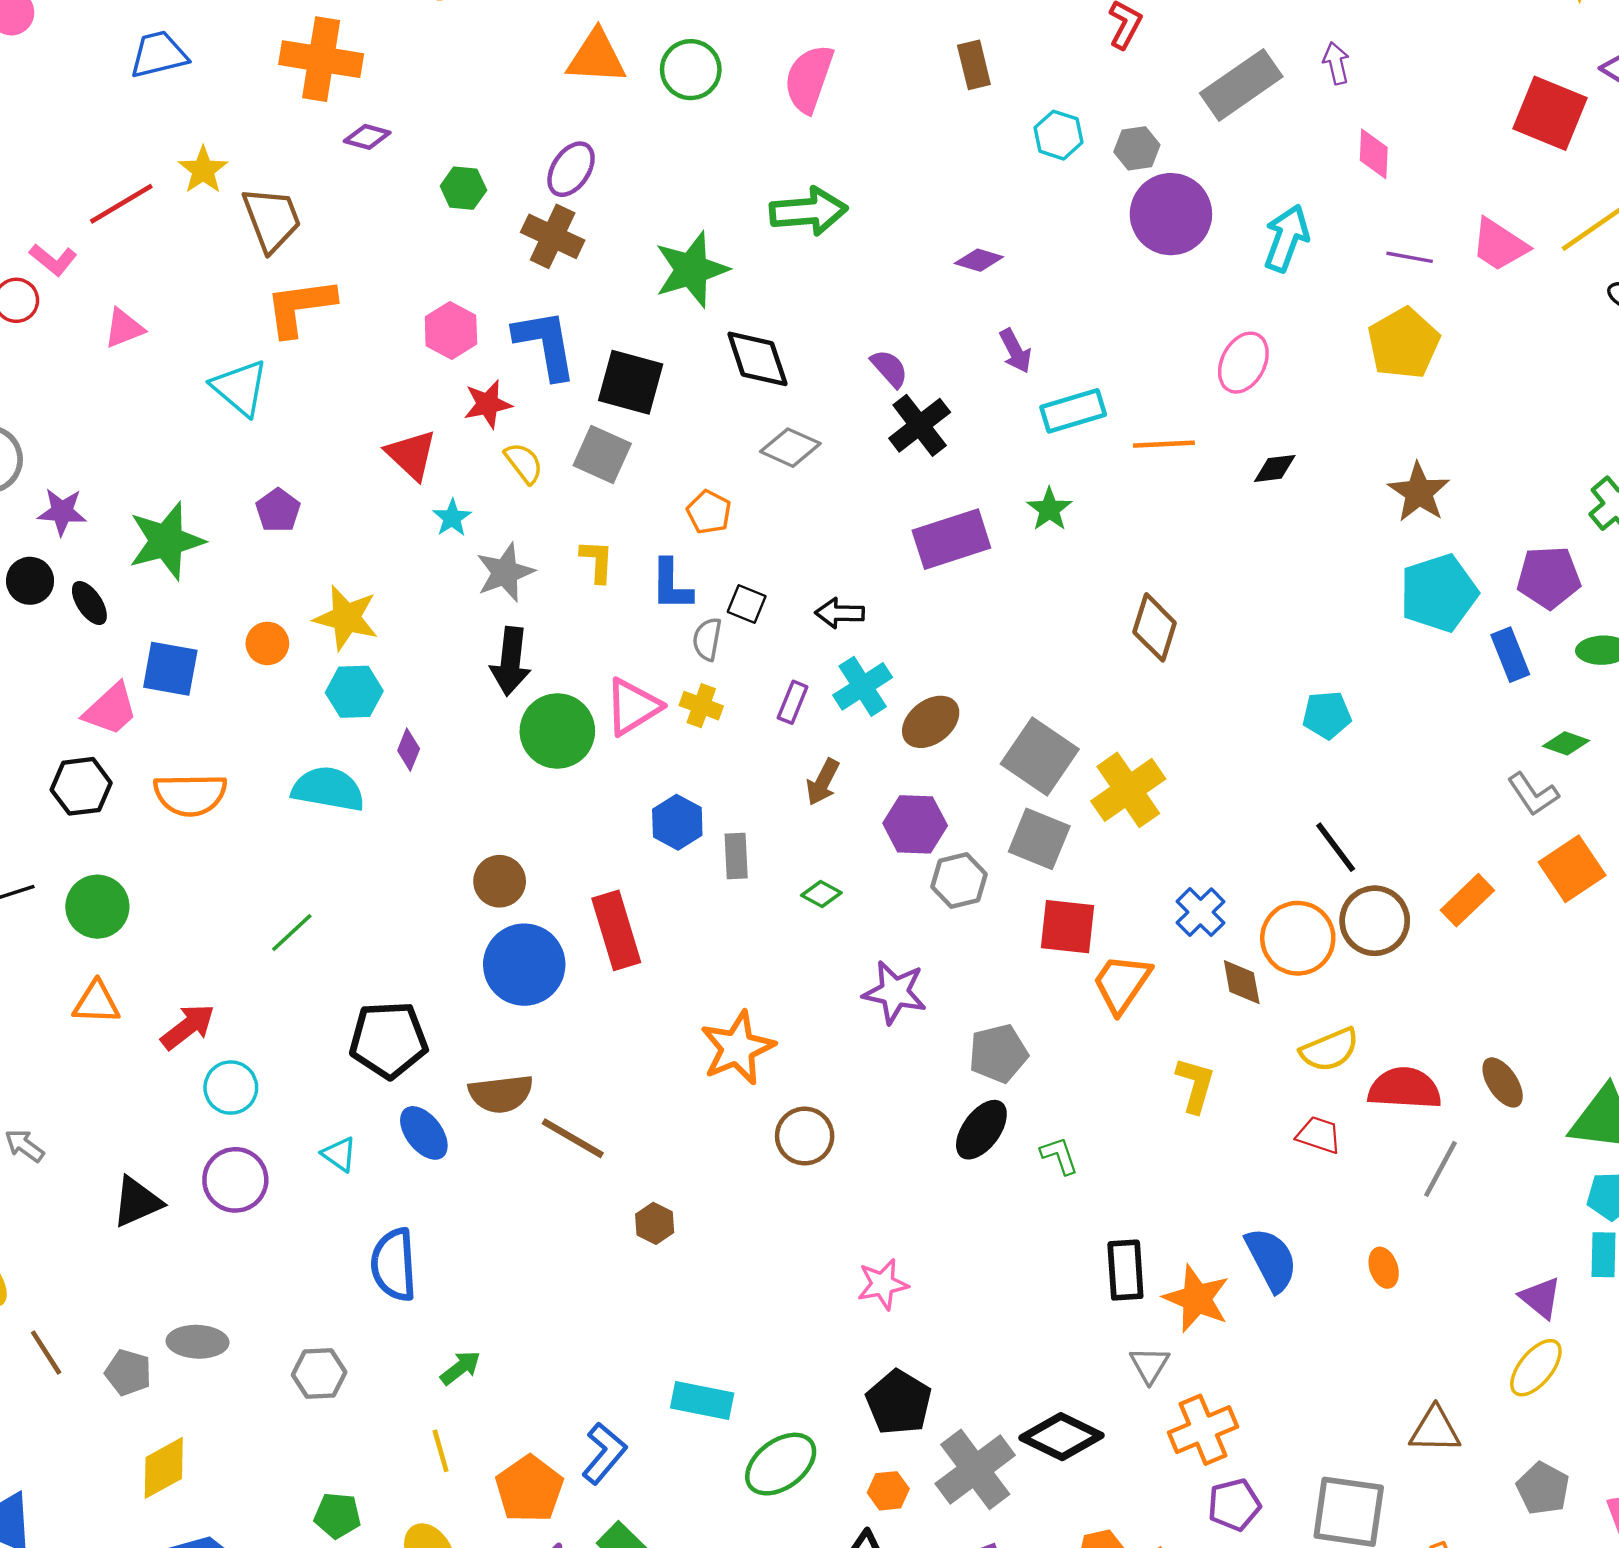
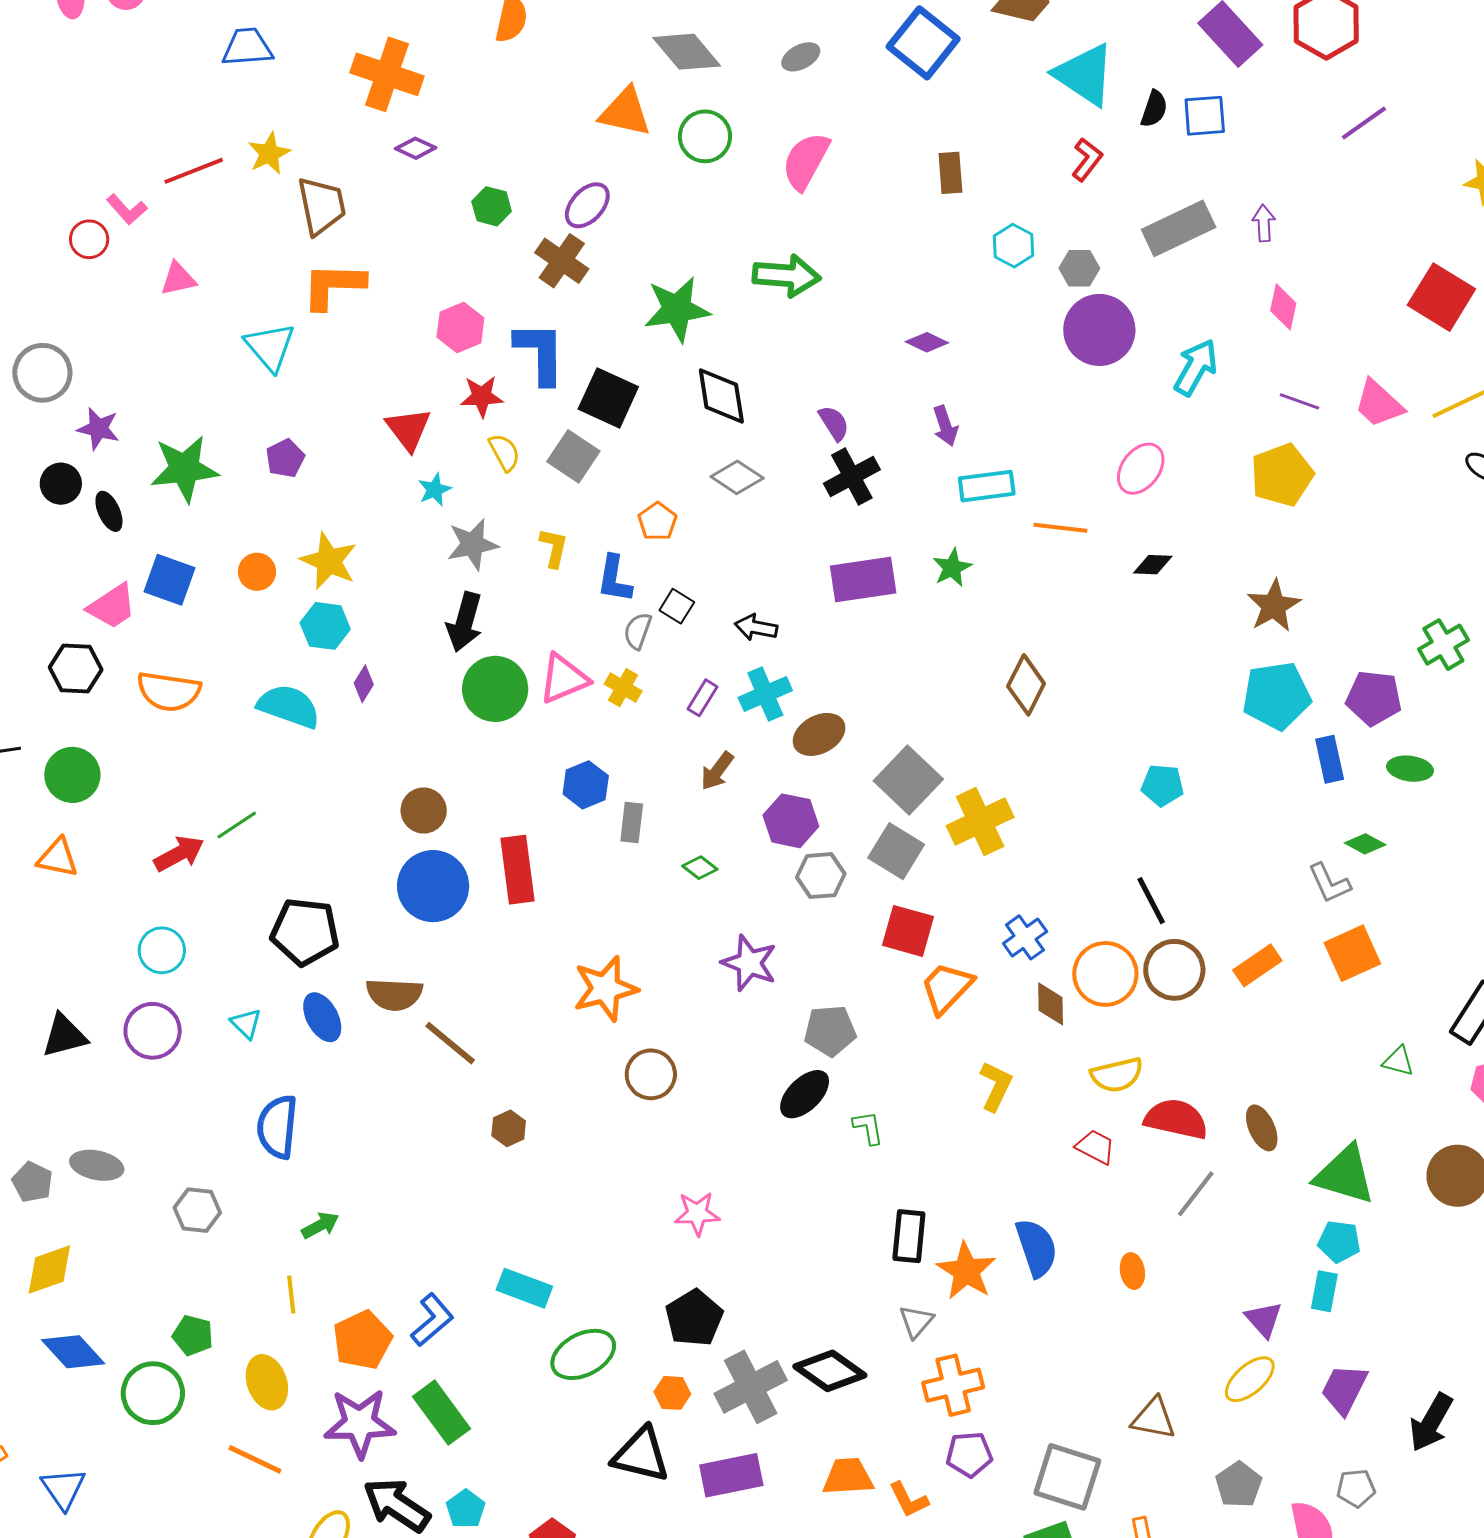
red arrow: (188, 1027) -> (179, 854), moved

